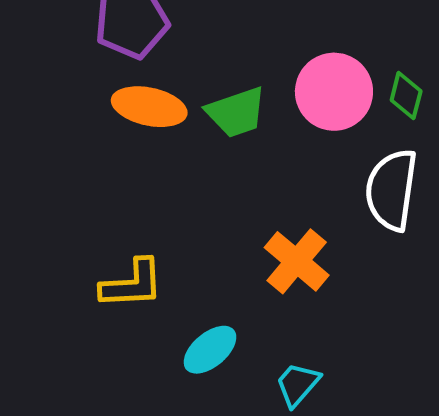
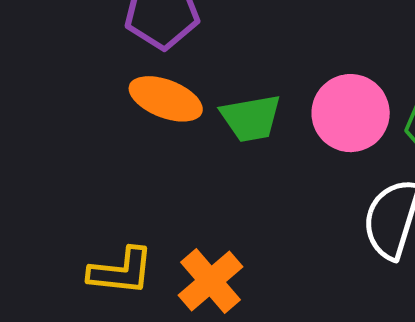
orange cross: (297, 261) -> (211, 281), moved

